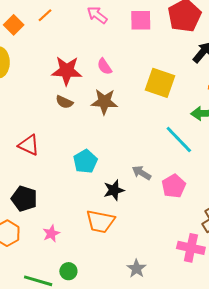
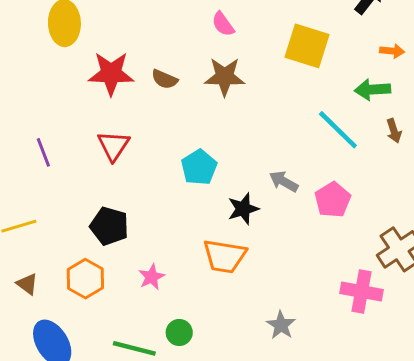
red star: (67, 71) -> (111, 73), moved
red triangle: (29, 145) -> (114, 146), turned 40

